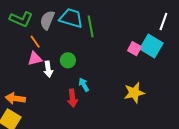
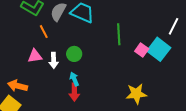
green line: (91, 26) -> (119, 34), moved
pink triangle: (35, 59) -> (35, 56), moved
cyan arrow: (84, 85) -> (74, 79), moved

